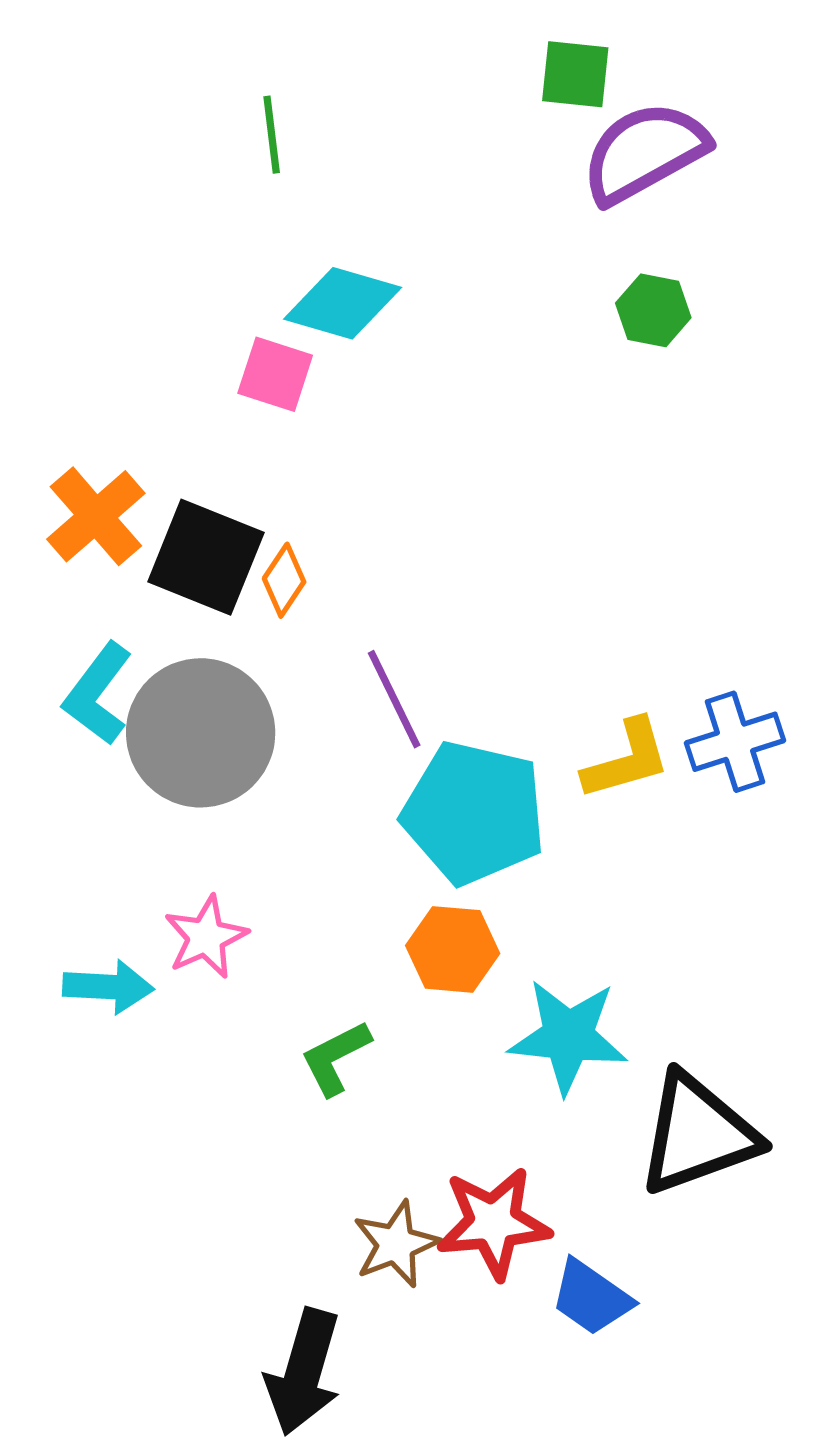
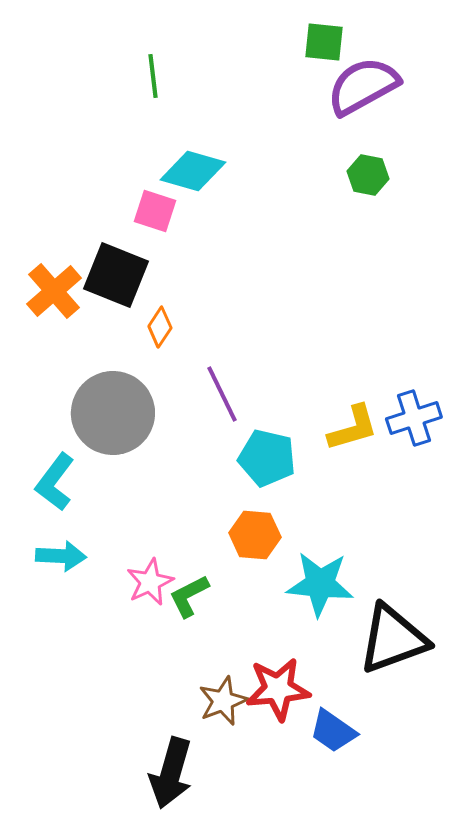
black square: (206, 557) -> (116, 275), moved
cyan L-shape: (98, 694) -> (55, 482), moved
cyan pentagon: (474, 813) -> (267, 458), size x0.7
pink star: (206, 937) -> (150, 582), moved

